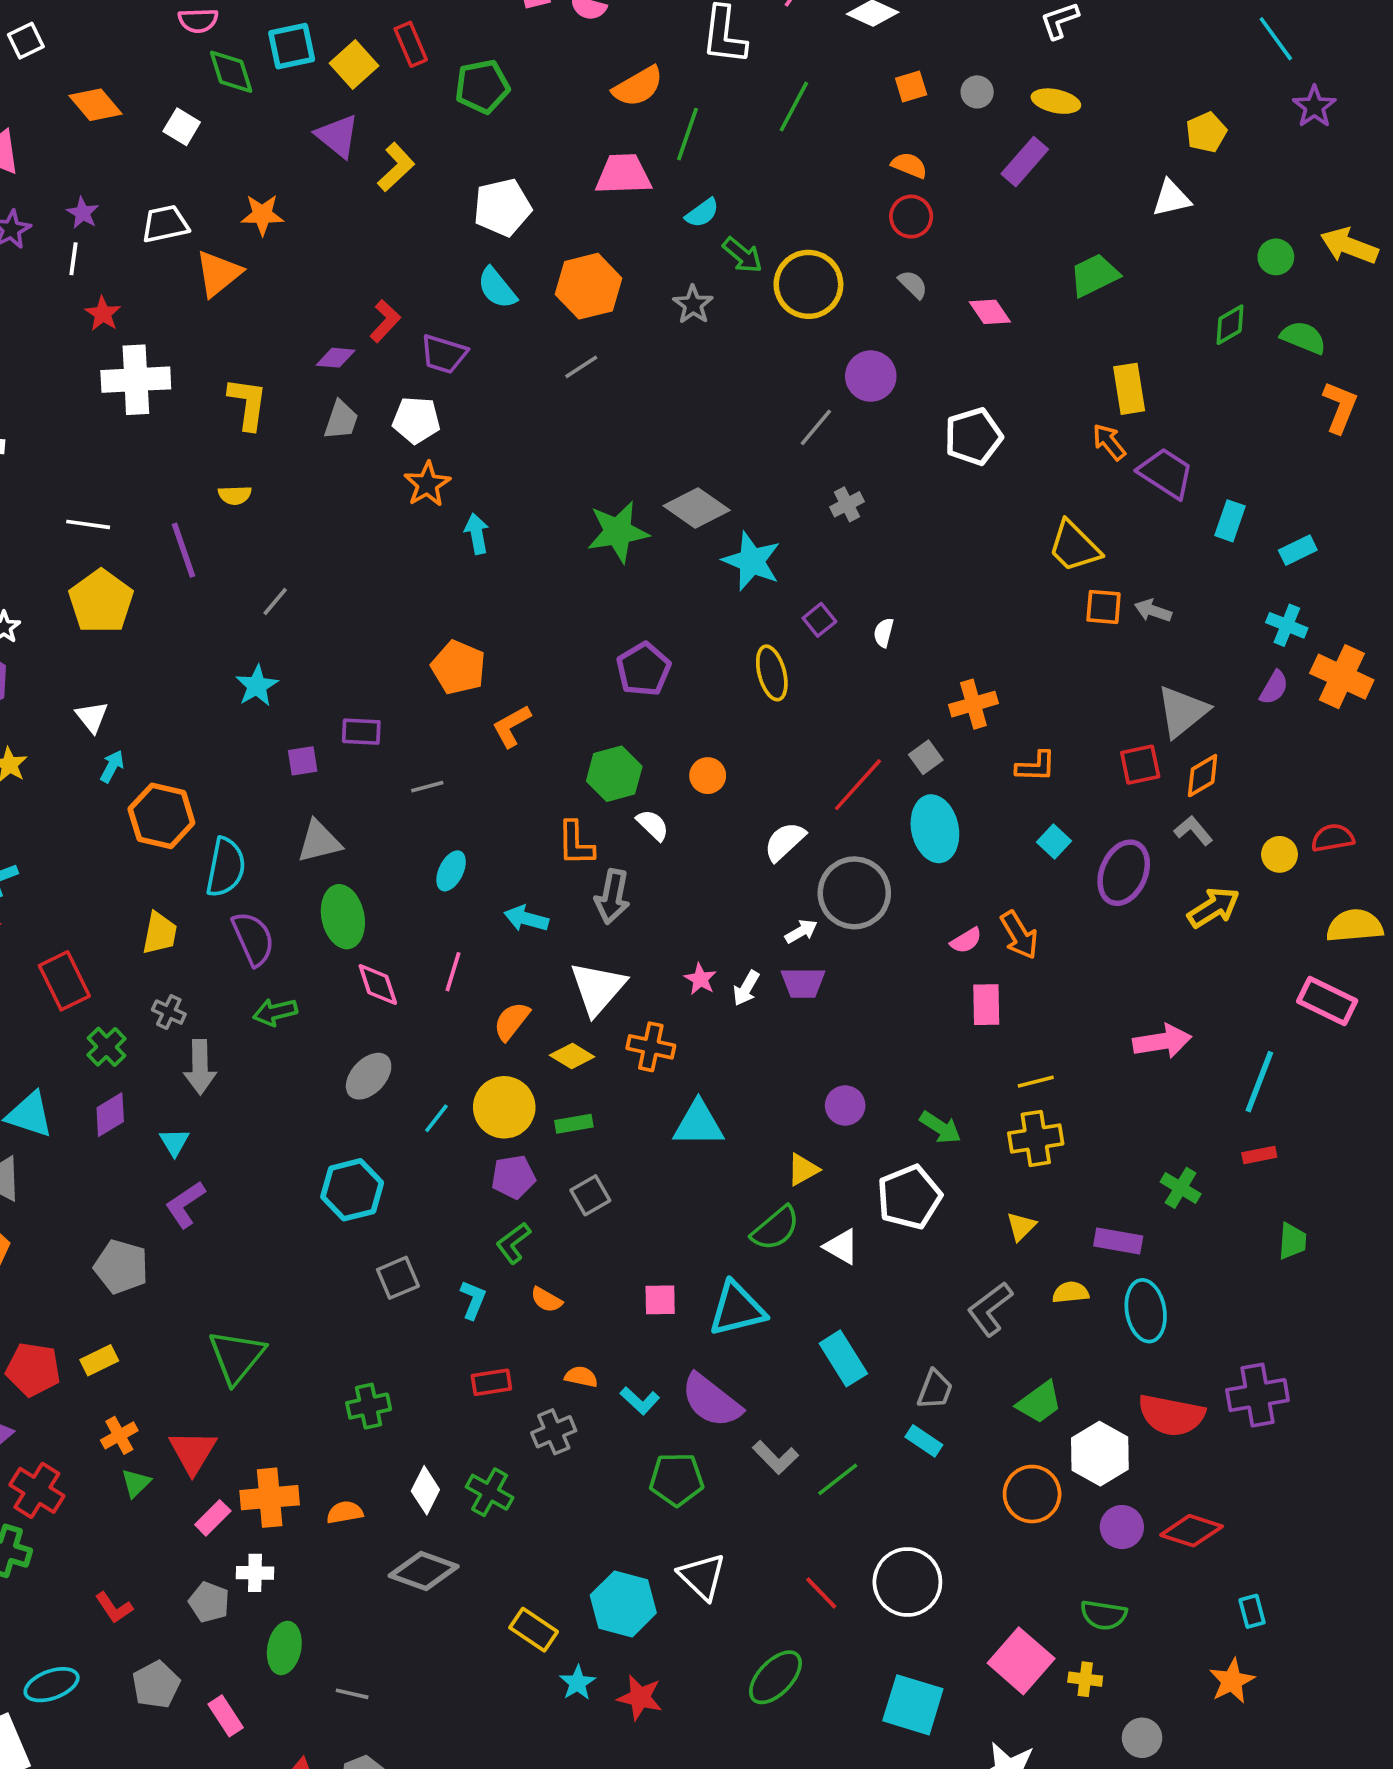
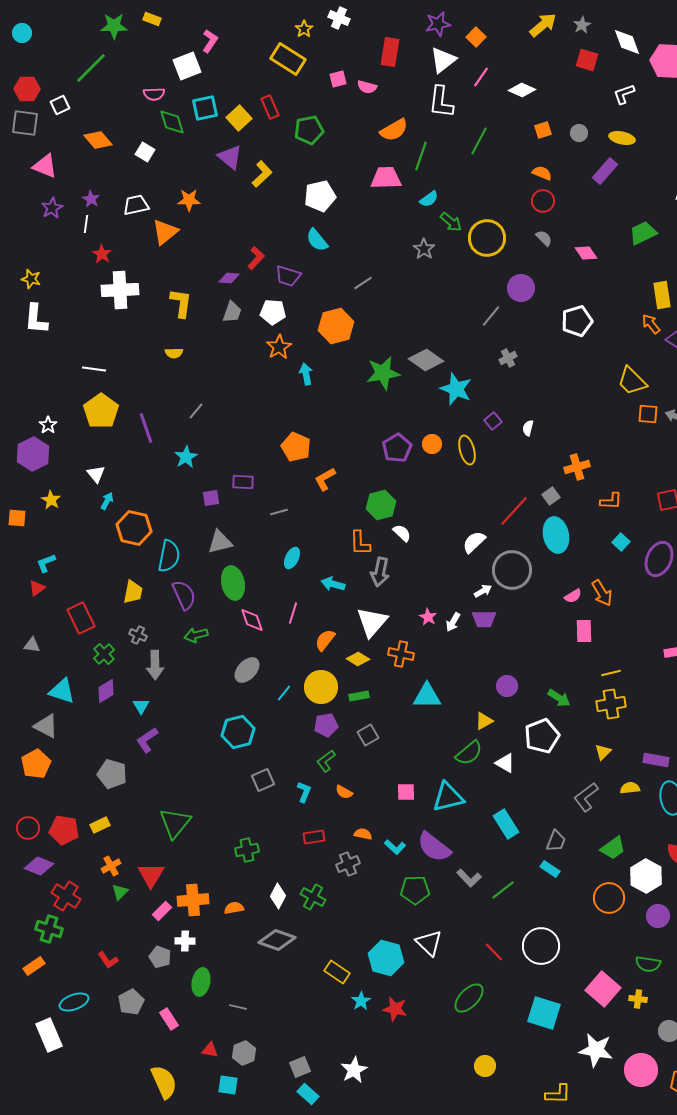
orange hexagon: (589, 286) -> (336, 326), moved
purple line: (183, 550) -> (146, 428), moved
orange circle: (708, 776) -> (432, 444), moved

